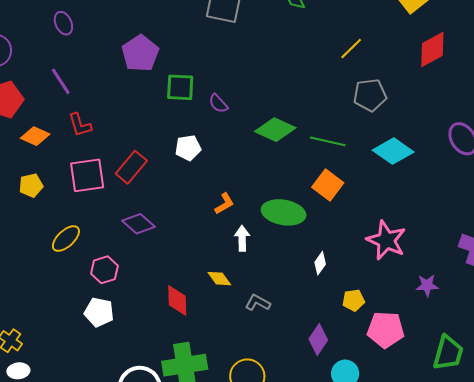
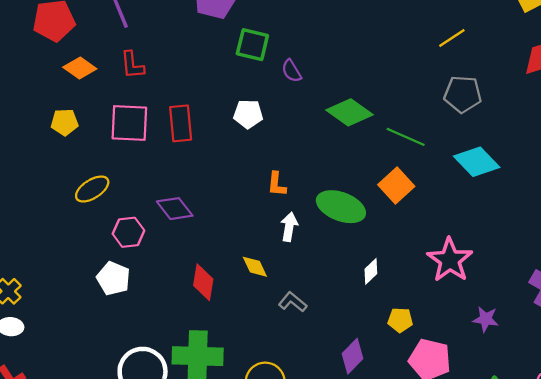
red rectangle: (131, 167) -> (181, 123), turned -56
orange L-shape: (224, 204) -> (277, 184), turned 115
purple diamond: (138, 224) -> (175, 209), moved

